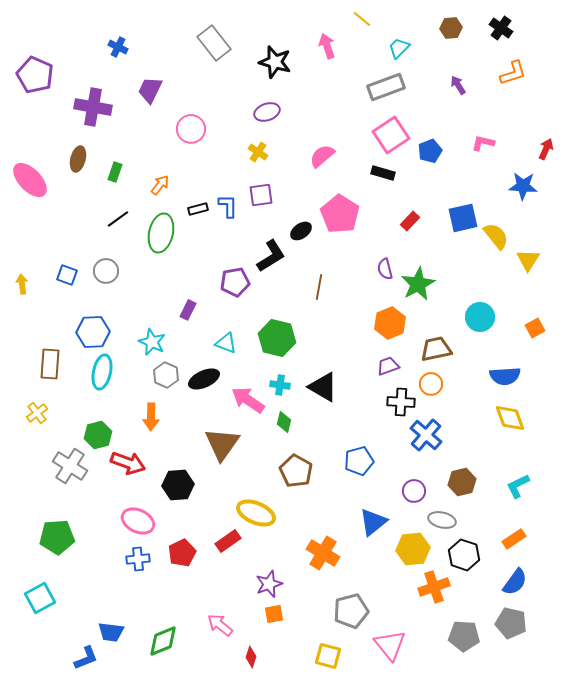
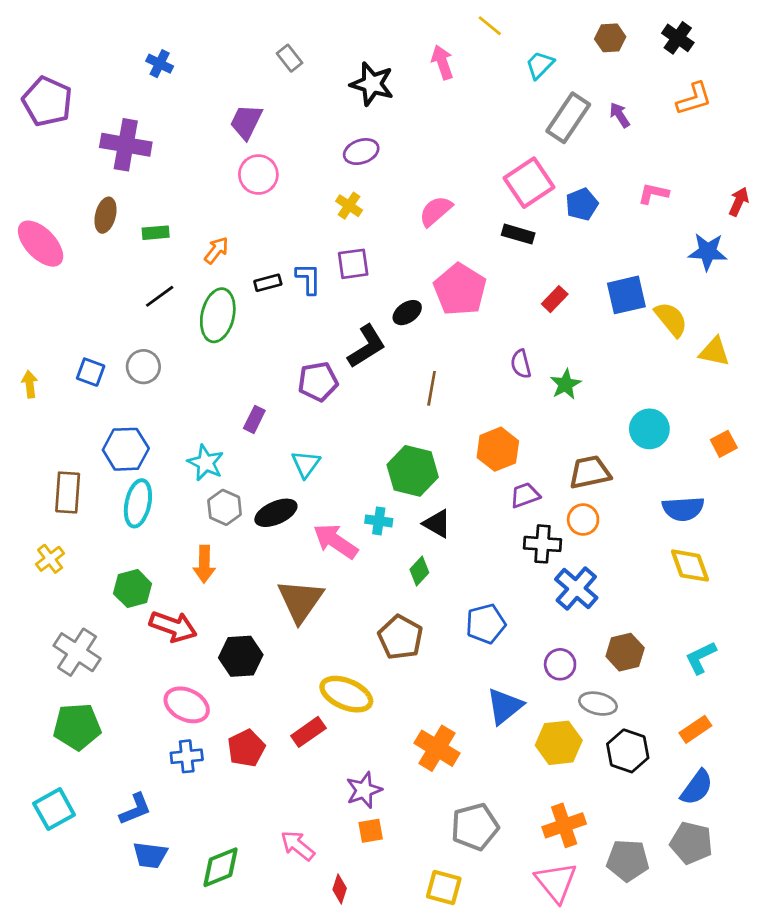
gray rectangle: (214, 43) -> (289, 58), size x0.6
gray rectangle: (386, 87) -> (568, 118), moved, turned -36
purple trapezoid: (150, 90) -> (246, 122), moved
green rectangle: (115, 172) -> (156, 233), turned 66
yellow triangle: (528, 260) -> (714, 352), turned -50
green star: (418, 284) -> (566, 384), size x0.7
orange hexagon: (390, 323) -> (498, 449), moved
green hexagon: (277, 338) -> (413, 471), moved
cyan triangle: (226, 343) -> (306, 464), turned 45
black triangle: (323, 387) -> (437, 524), size x0.7
green diamond: (284, 422) -> (419, 571), moved, turned 30
gray cross: (70, 466) -> (77, 652), moved
orange cross: (434, 587) -> (564, 825), moved
pink triangle: (390, 645) -> (556, 882), moved
blue L-shape: (86, 658) -> (135, 809), moved

